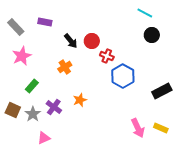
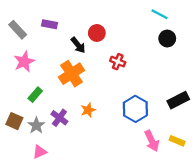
red circle: (92, 41) -> (97, 33), moved
orange cross: (65, 67) -> (72, 74), size x1.6
blue hexagon: (123, 76) -> (135, 109), moved
pink triangle: (44, 138) -> (40, 152), moved

